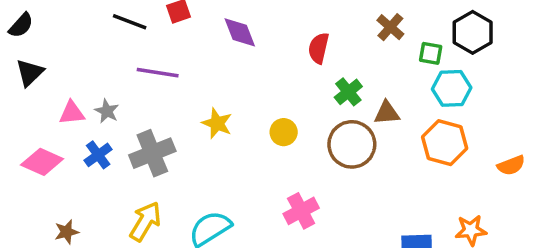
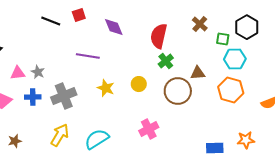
red semicircle: (319, 48) -> (159, 36), size x1.4
purple line: (158, 73) -> (88, 56), moved
green cross: (348, 92) -> (166, 61), moved
yellow star: (217, 123) -> (106, 88), moved
blue cross: (98, 155) -> (33, 97), turned 35

